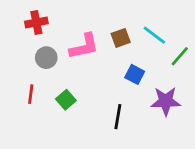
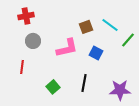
pink L-shape: (84, 46) -> (67, 48), moved
green square: (66, 100) -> (53, 87), moved
purple star: (166, 101) -> (120, 90), moved

